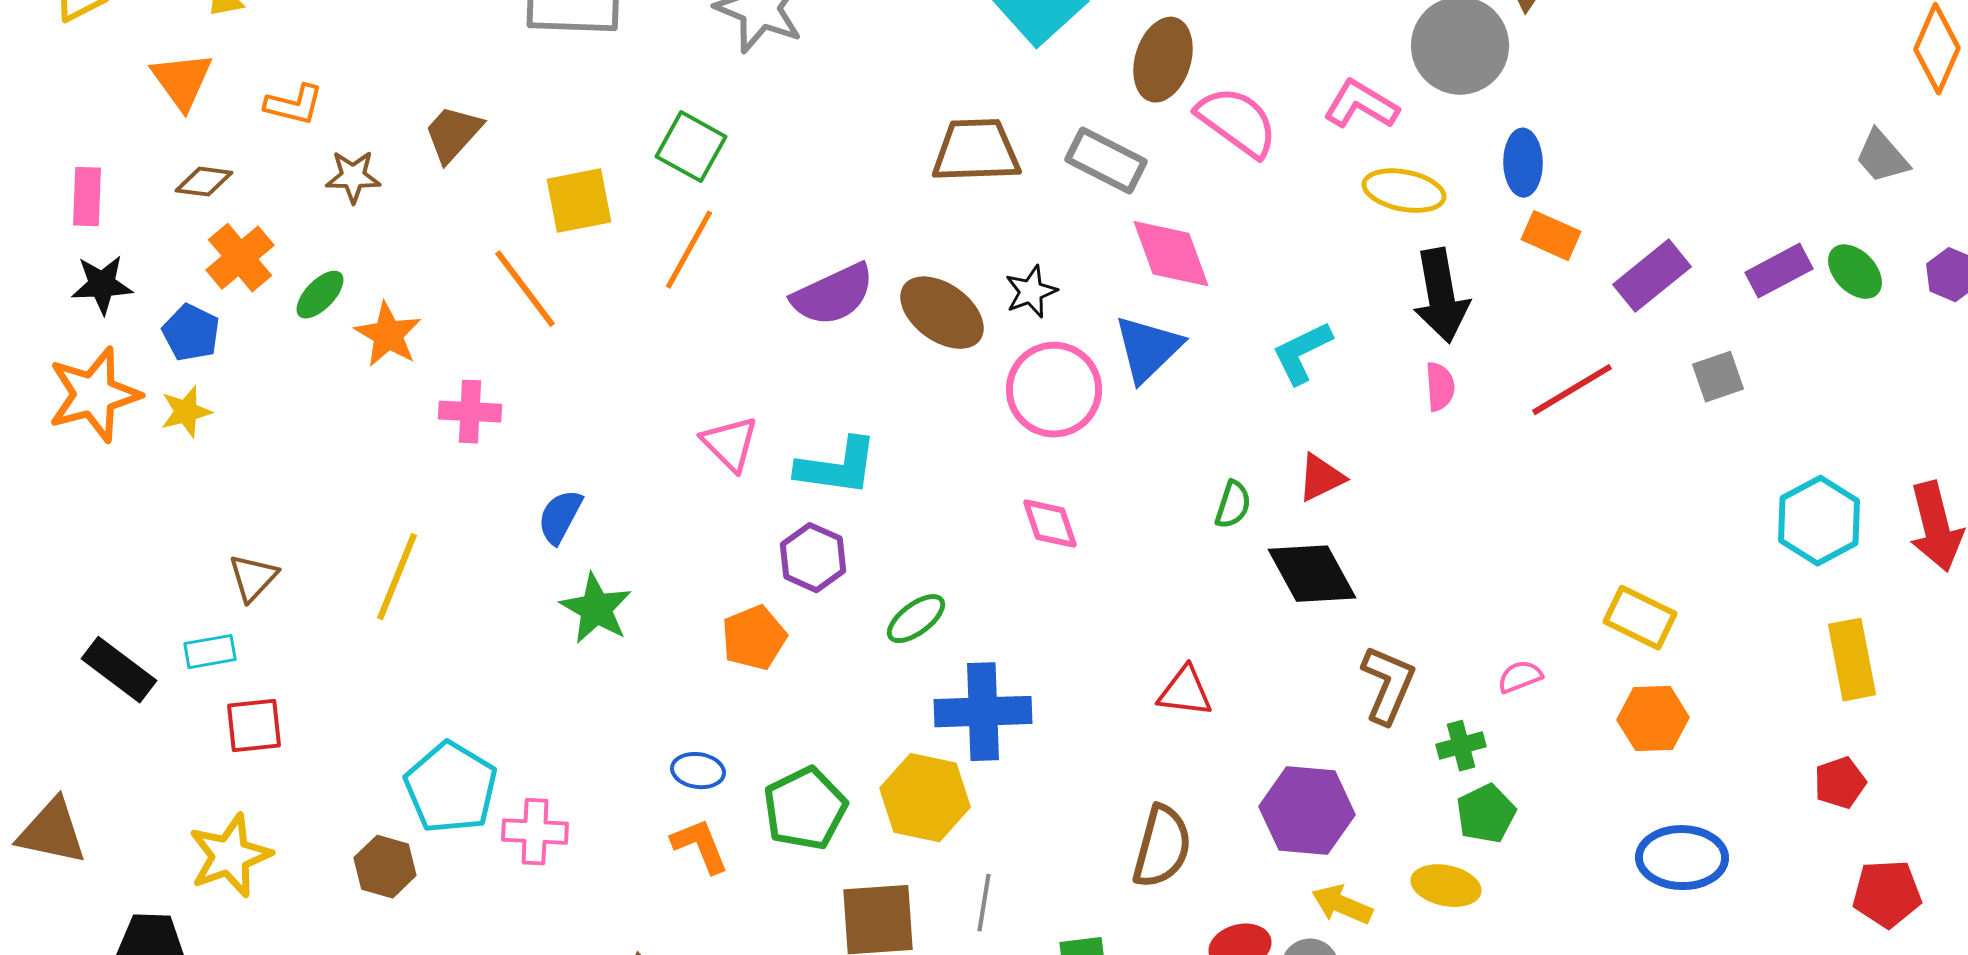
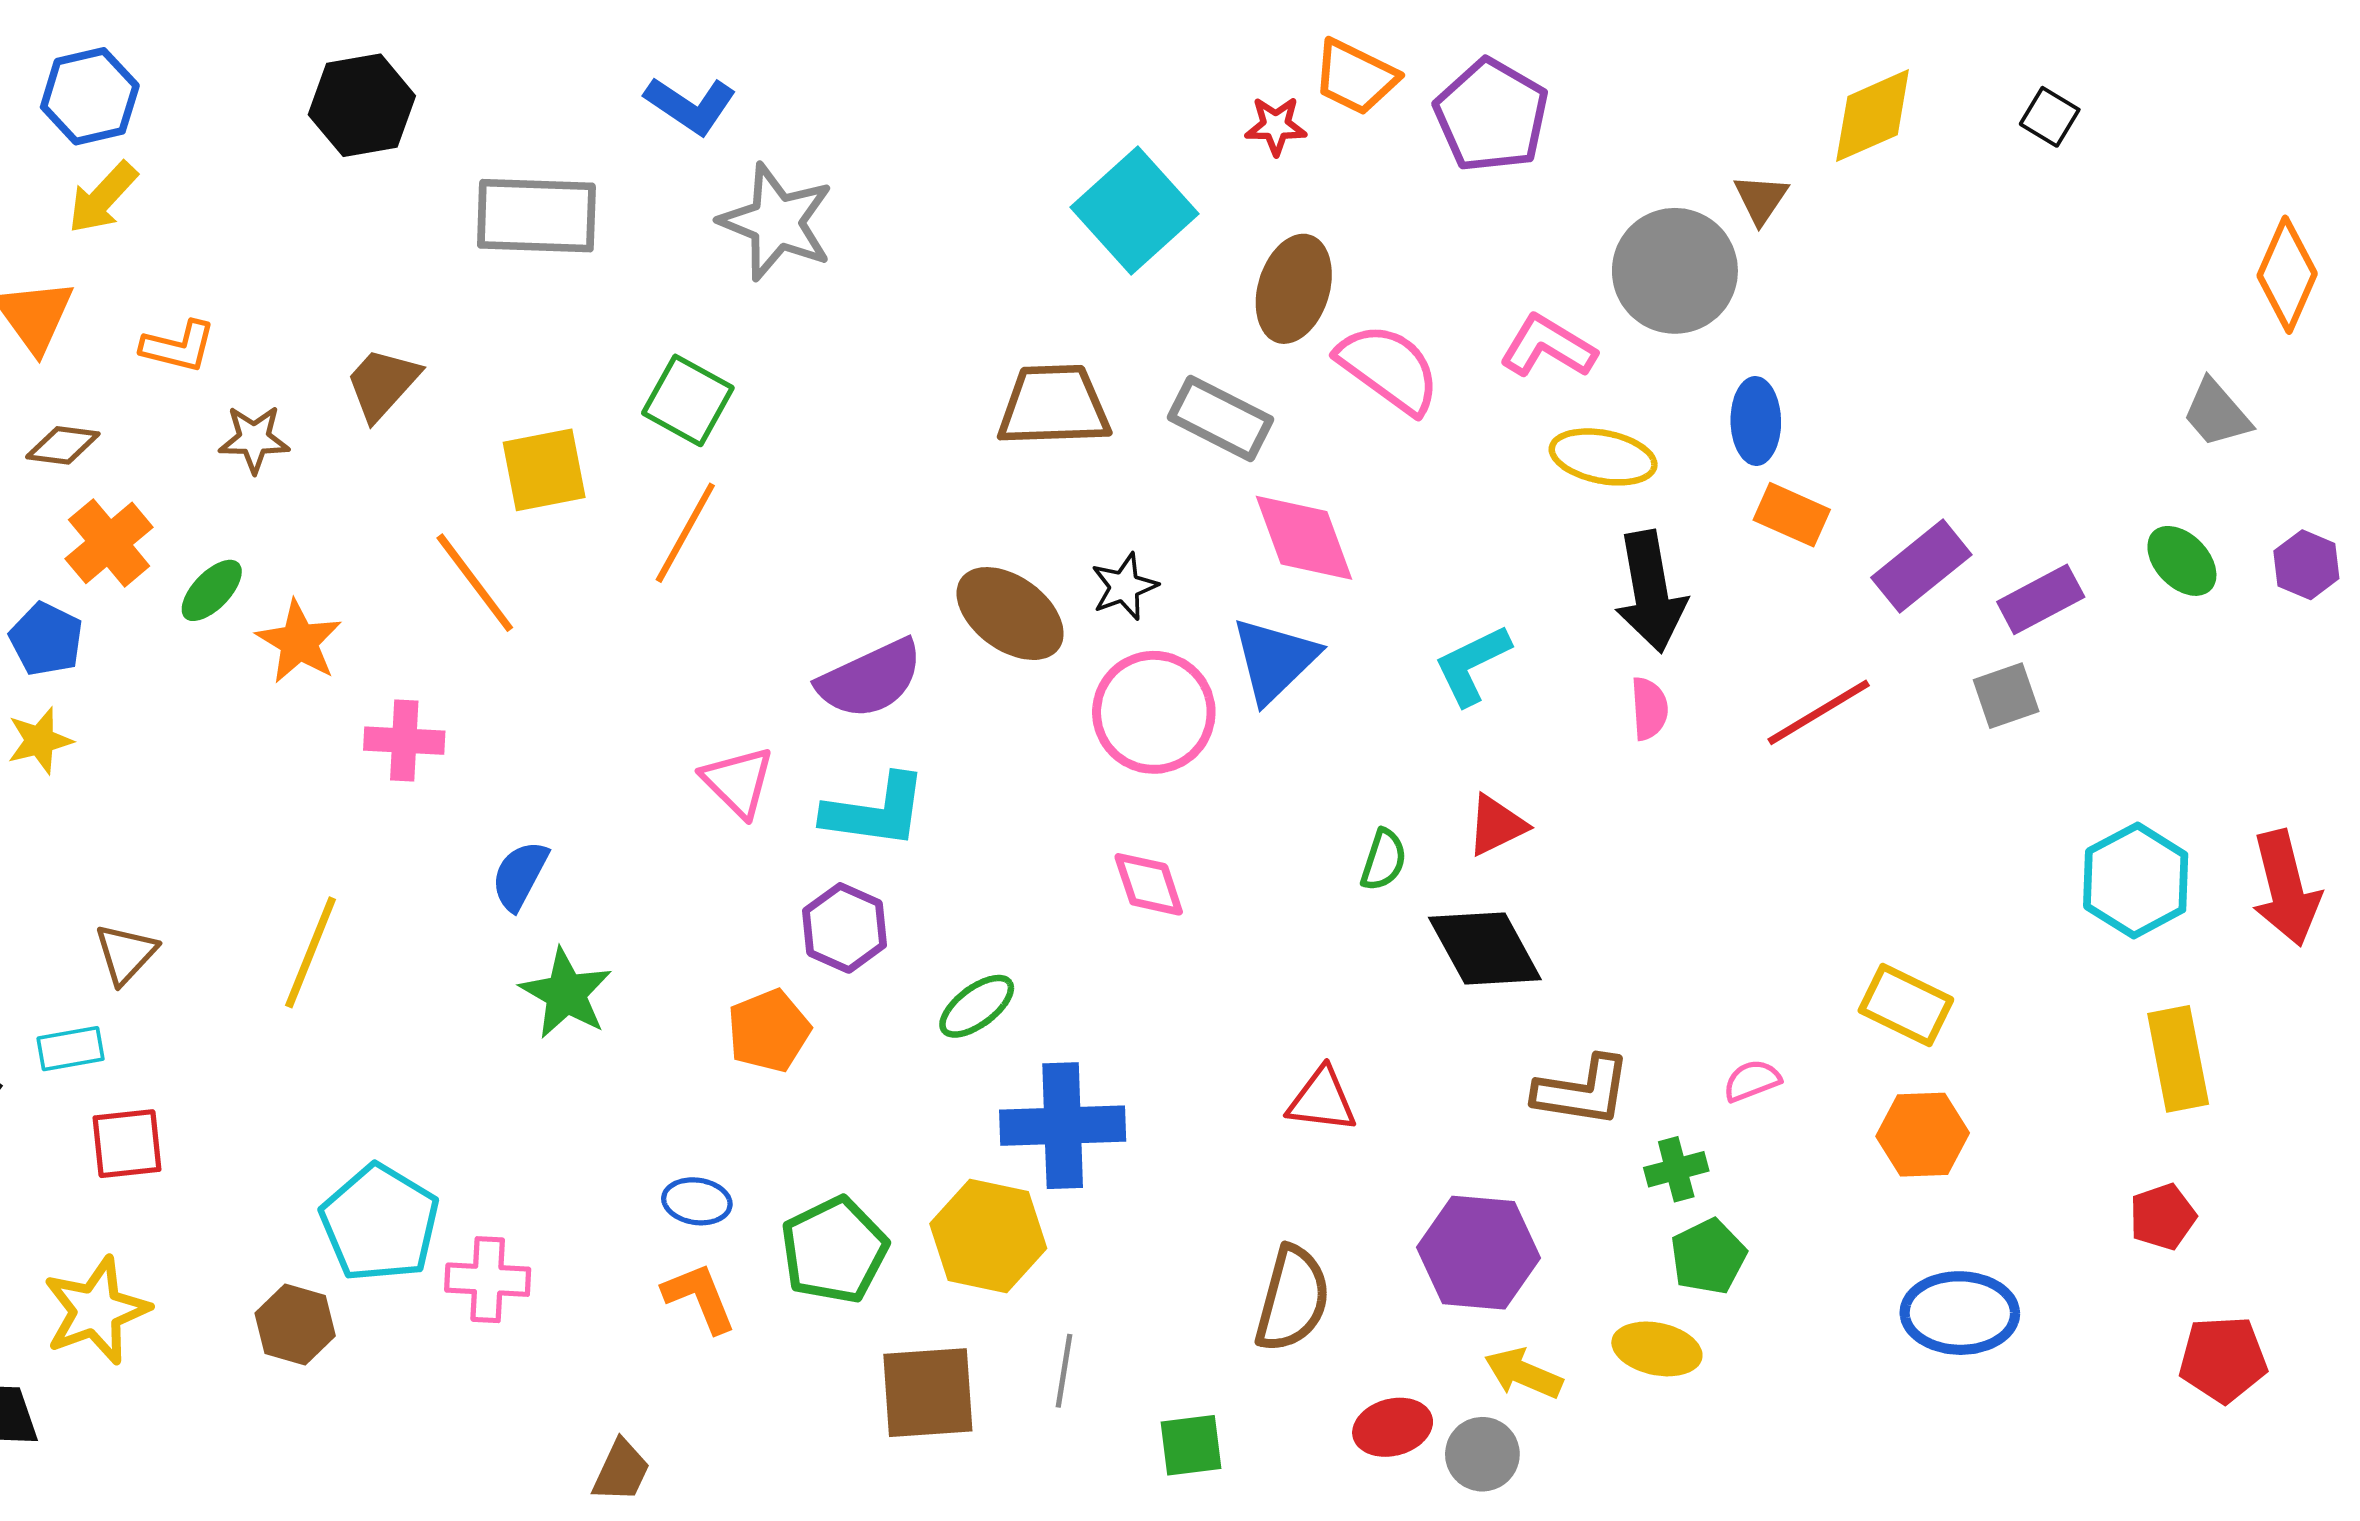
purple rectangle: (1779, 271) -> (2041, 599), moved
purple semicircle: (833, 295) -> (870, 679), moved
brown L-shape: (1388, 685) -> (1583, 1091), turned 76

